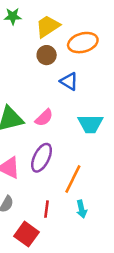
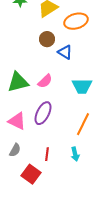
brown circle: (47, 55) -> (47, 39), moved
orange line: (73, 179) -> (83, 124), moved

